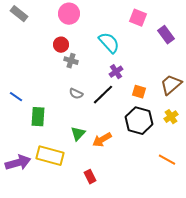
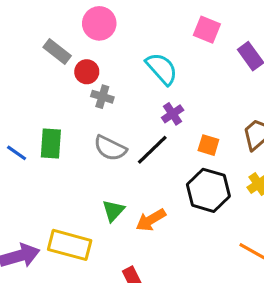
gray rectangle: (19, 14) -> (57, 51), moved
gray semicircle: (76, 94) -> (110, 148), size x1.5
green rectangle: (38, 117) -> (51, 144), moved

